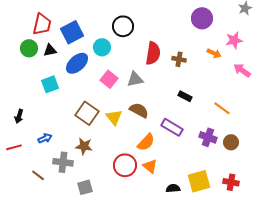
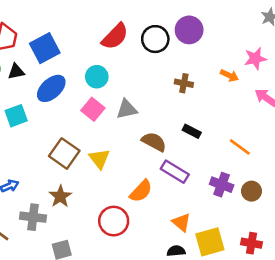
purple circle: (202, 18) -> (189, 30), moved
black circle: (123, 26) -> (155, 39), moved
cyan circle: (102, 47) -> (97, 77), moved
red semicircle: (153, 53) -> (115, 36), moved, turned 35
brown semicircle: (139, 110) -> (154, 142), moved
brown star: (84, 146) -> (60, 196), turned 30
orange triangle: (150, 166) -> (181, 222), moved

